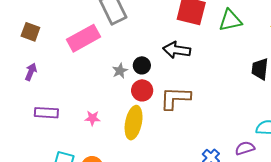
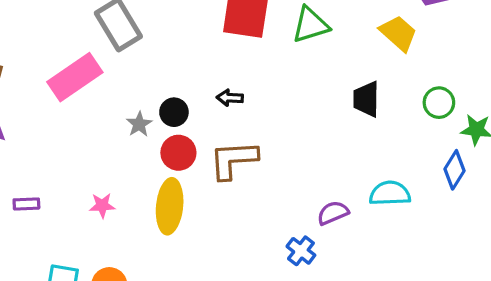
black arrow: (177, 50) -> (230, 98), moved, size x0.6
purple rectangle: (46, 113) -> (26, 204), size x0.7
purple semicircle: (245, 148) -> (333, 213), moved

